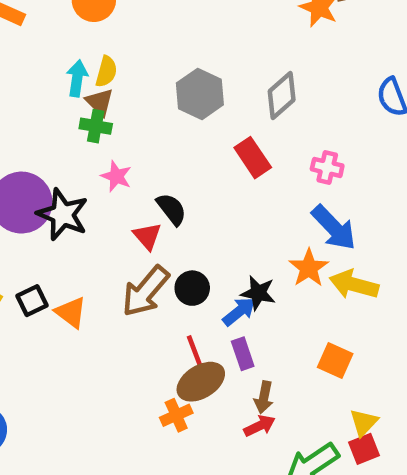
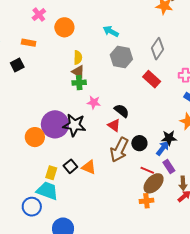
cyan arrow: (77, 78) -> (111, 31), moved, turned -56
red line: (194, 350) -> (147, 170), turned -32
orange cross: (176, 415) -> (146, 201), turned 32

